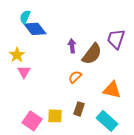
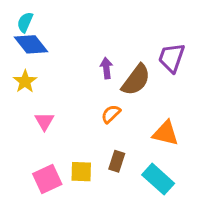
cyan semicircle: (25, 17) -> (25, 22), moved
blue diamond: (35, 29) -> (31, 44), moved
pink triangle: (24, 72) -> (44, 121), moved
pink square: (32, 121) -> (47, 179), turned 30

